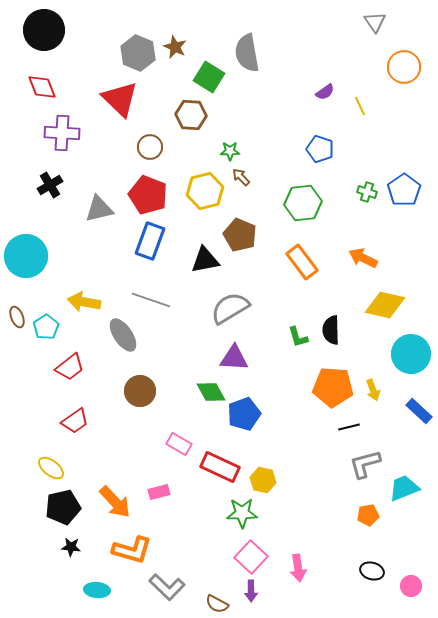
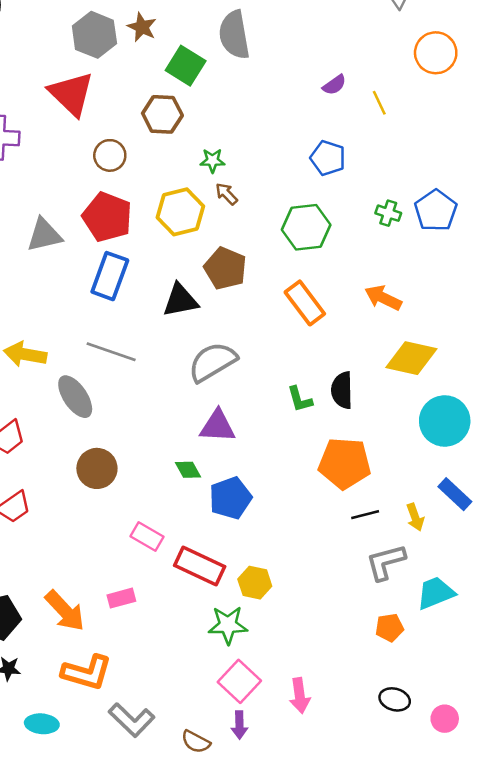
yellow arrow: (373, 390) -> (415, 517), moved
green diamond: (211, 392) -> (188, 470), size x0.7

